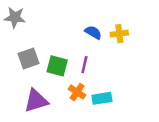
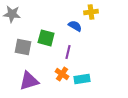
yellow cross: (119, 34) -> (91, 12), moved
gray square: (28, 58) -> (23, 47), turned 30
green square: (57, 66) -> (46, 38), moved

